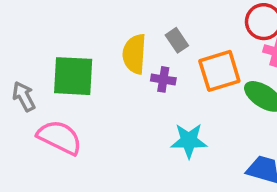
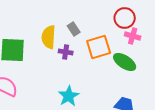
cyan star: (189, 141) -> (69, 96), moved, turned -30

